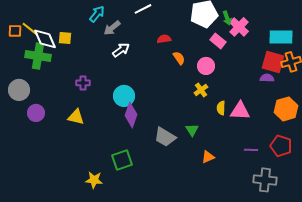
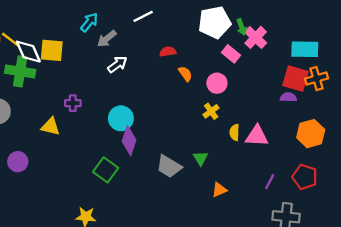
yellow square: (65, 38) -> (52, 50), size x1.5
purple circle: (36, 113) -> (18, 162), moved
yellow triangle: (76, 117) -> (51, 127), moved
purple line: (251, 150) -> (270, 182), turned -64
green square: (122, 160) -> (106, 170), moved, turned -35

